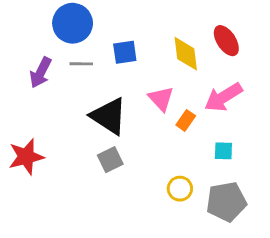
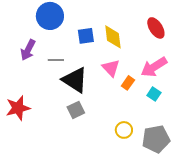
yellow diamond: (186, 54) -> (113, 37), moved
gray line: (81, 64) -> (56, 60), moved
cyan square: (223, 151) -> (154, 94), moved, turned 32

